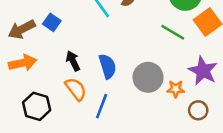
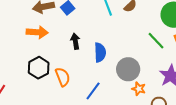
orange semicircle: (76, 89) -> (63, 77), moved
orange star: (176, 89) -> (139, 89), moved
blue line: (102, 106) -> (93, 91), moved

